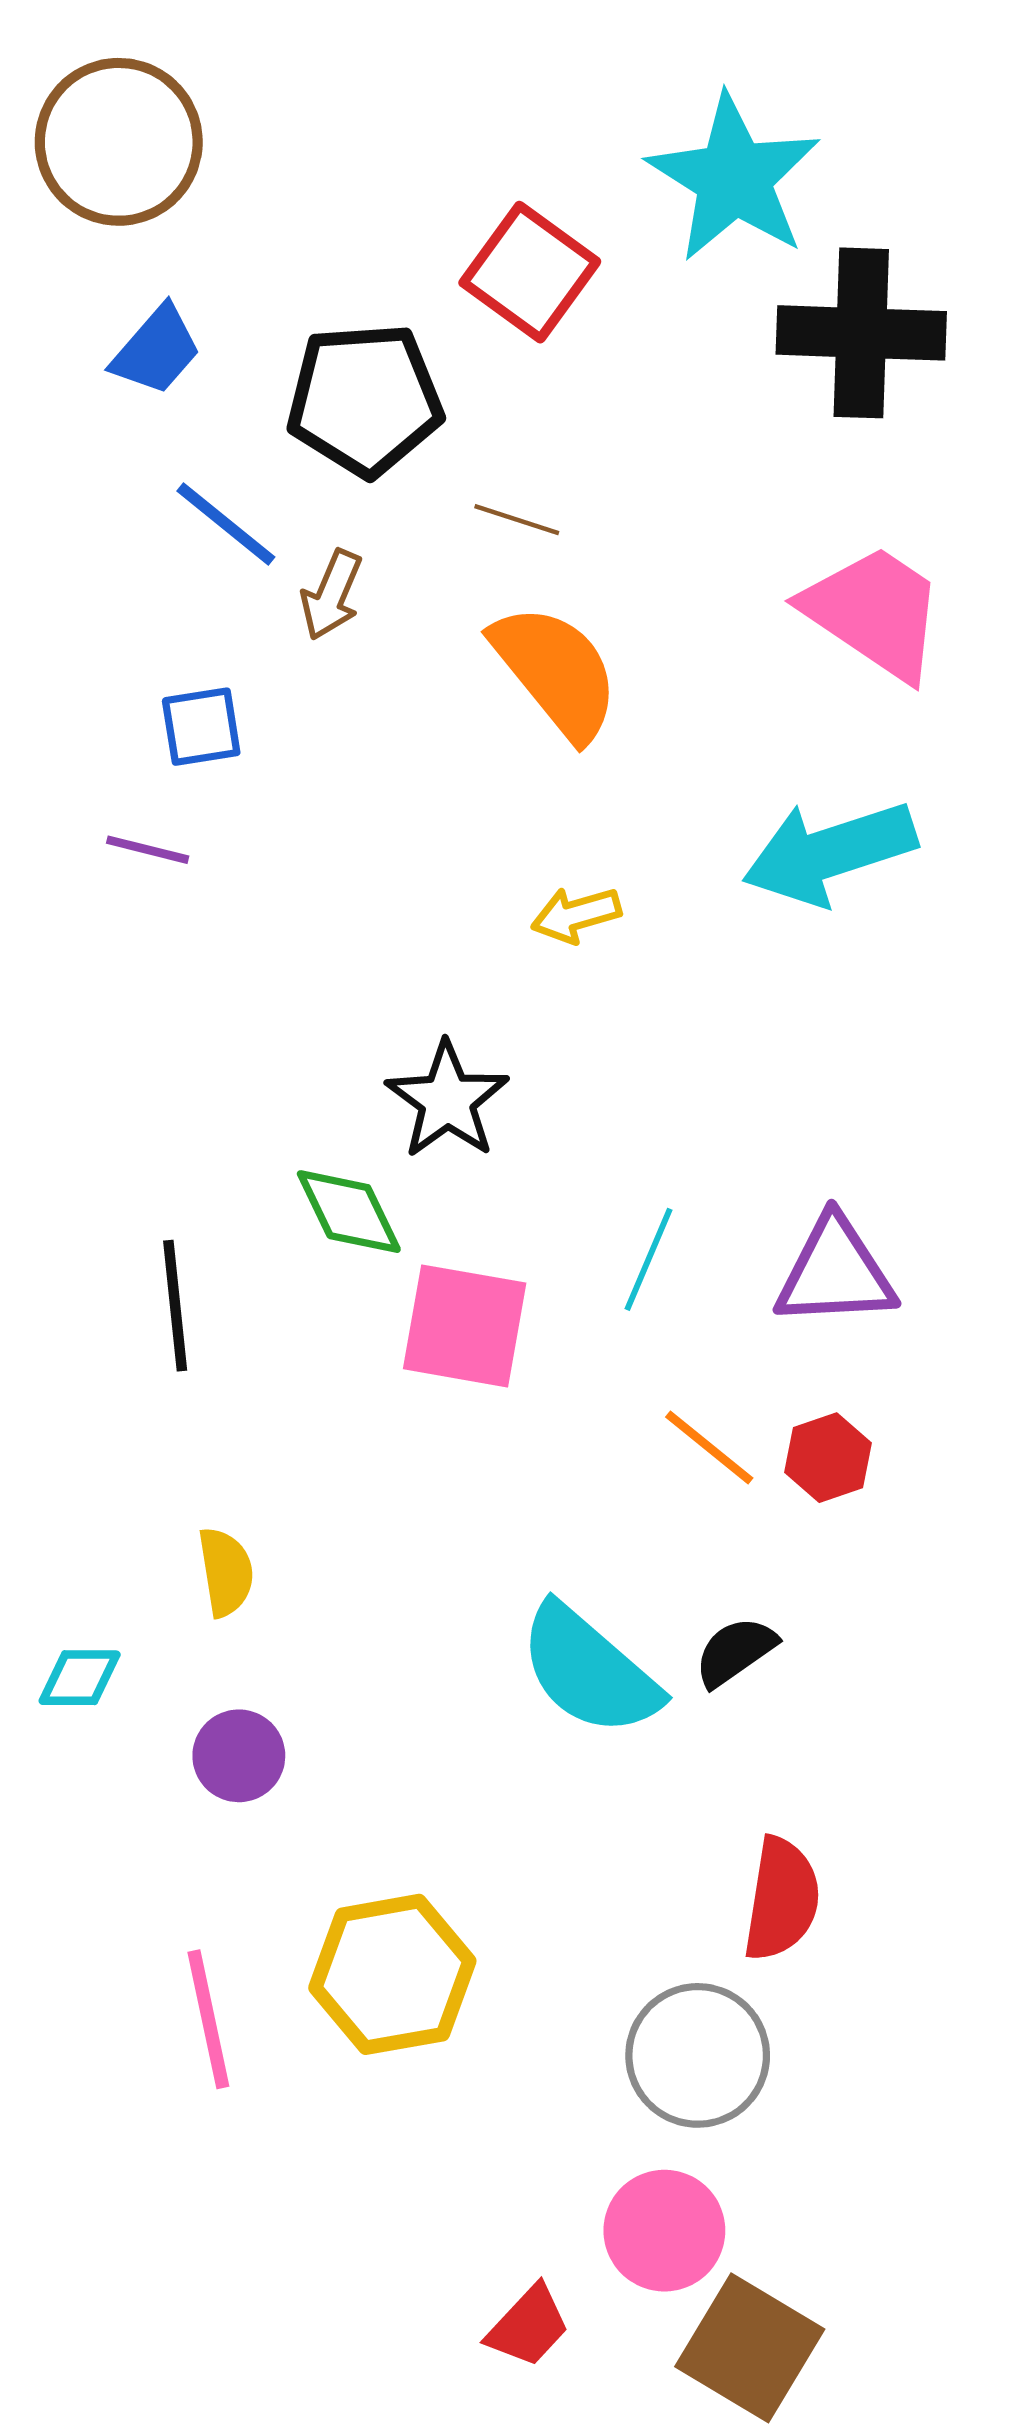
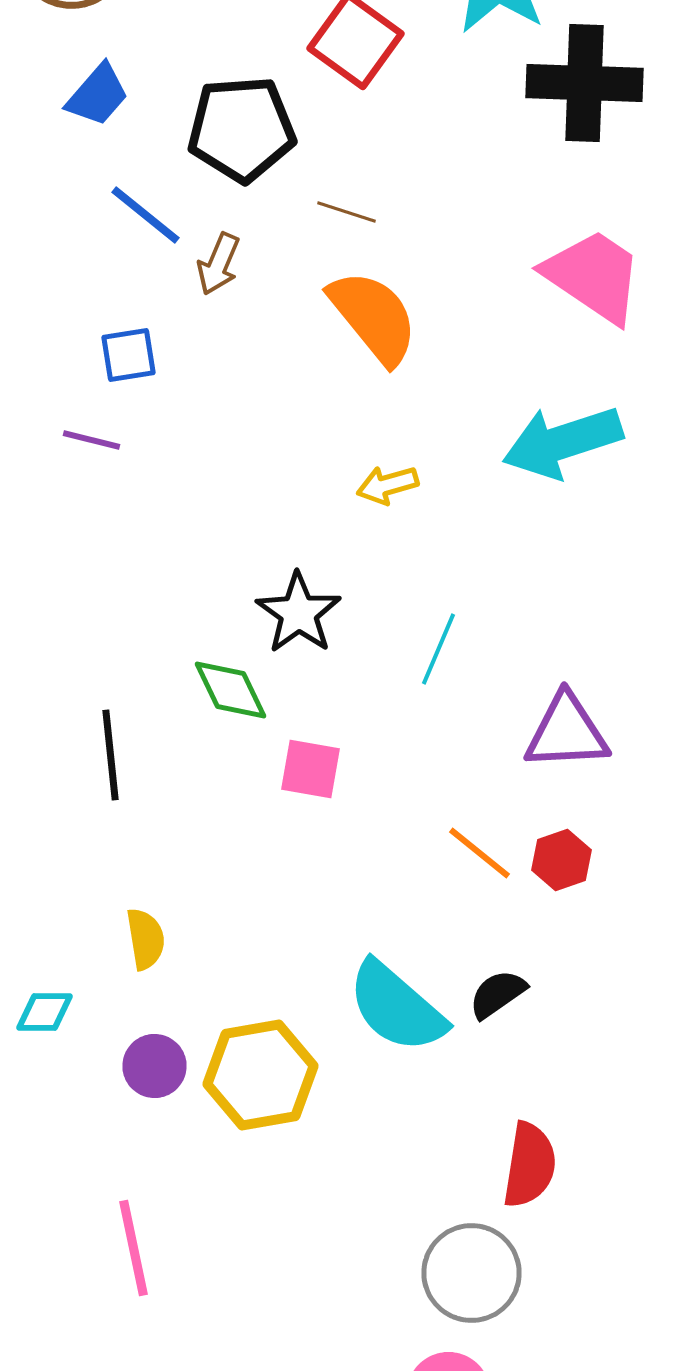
cyan line: (648, 1259) -> (438, 649), moved
pink square: (465, 1326) -> (310, 769), size x0.7
yellow hexagon: (392, 1974) -> (260, 1075), moved

